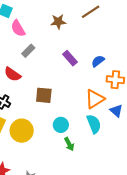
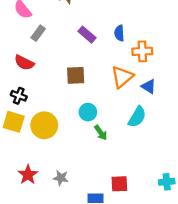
blue semicircle: (98, 61) -> (119, 33), turned -48
brown square: (44, 95) -> (76, 75), moved
cyan semicircle: (94, 124) -> (137, 117), moved, turned 60

